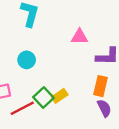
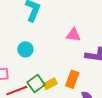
orange rectangle: (101, 86) -> (72, 79), moved

